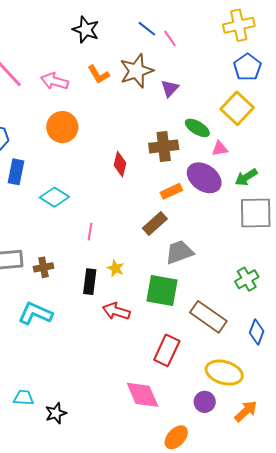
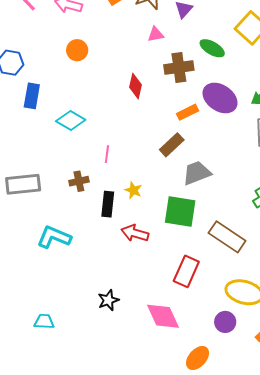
orange circle: (62, 127) -> (77, 50), size x0.7
pink triangle: (220, 149) -> (156, 34), moved
brown cross: (44, 267) -> (79, 181), moved
black star: (56, 413) -> (108, 300), moved

